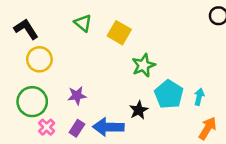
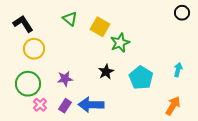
green star: (143, 65) -> (120, 43), moved
cyan arrow: (199, 97) -> (178, 70), moved
black star: (139, 110) -> (106, 72), moved

